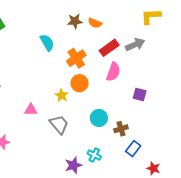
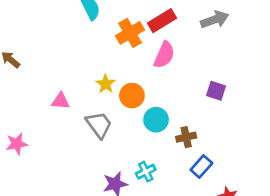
red rectangle: (109, 48) -> (162, 21), moved
pink semicircle: (113, 72) -> (164, 55), moved
orange circle: (80, 83) -> (132, 95), moved
cyan cross: (94, 155) -> (146, 172), turned 32

